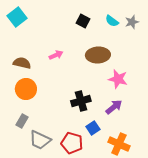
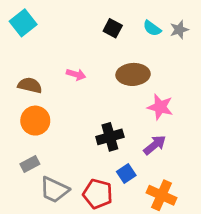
pink arrow: (56, 55) -> (76, 74), turned 40
gray rectangle: (22, 121) -> (30, 164), turned 32

